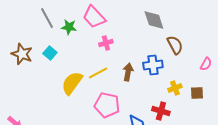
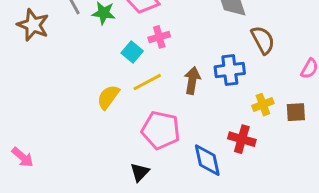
cyan square: (50, 53) -> (132, 52), moved
brown star: (22, 54) -> (33, 25), moved
yellow semicircle: (72, 83) -> (108, 97), size x0.7

